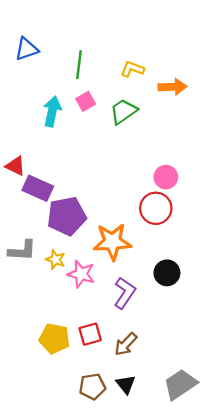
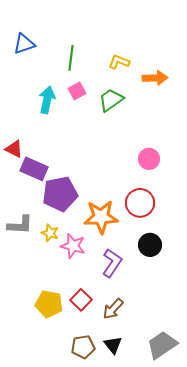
red circle: (156, 208) -> (140, 203), moved
red square: (90, 334) -> (81, 300), turned -30

